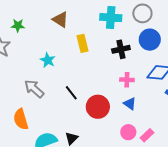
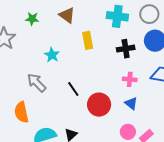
green star: (18, 25) -> (32, 19), moved

